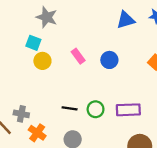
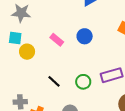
black line: (70, 108) -> (54, 81), moved, turned 48

